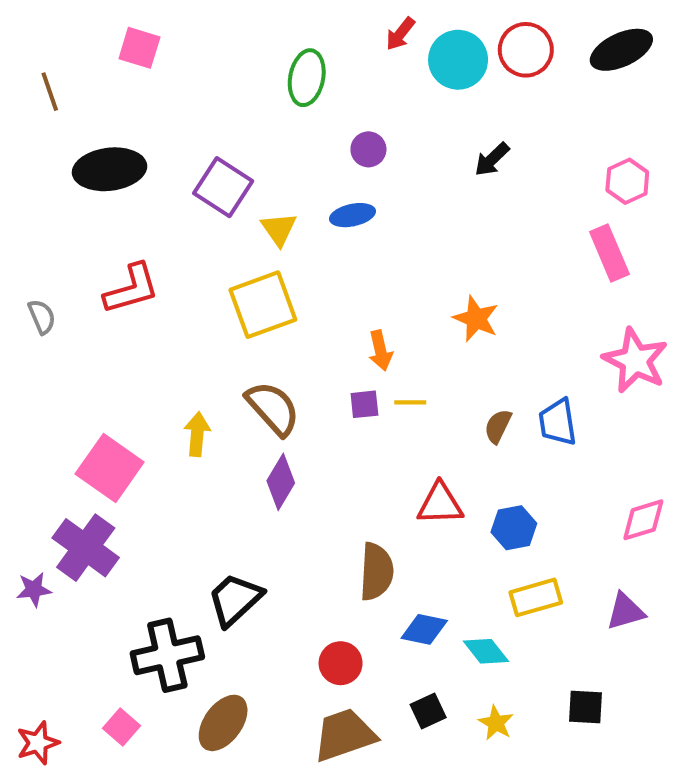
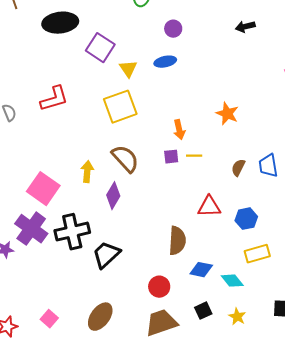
black arrow: (492, 159) -> (245, 27), moved, turned 30
black ellipse: (110, 169) -> (60, 23), moved
purple diamond: (281, 482) -> (113, 196), moved
black cross: (167, 655) -> (72, 232), moved

